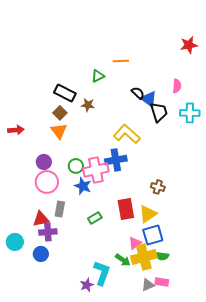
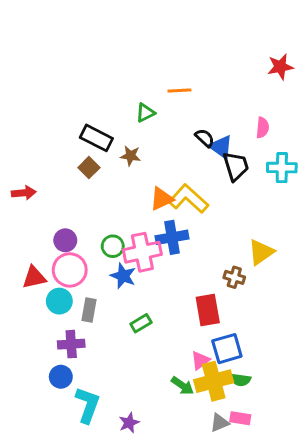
orange triangle: (59, 131) -> (162, 199), moved, turned 42
red rectangle: (126, 209) -> (208, 310), moved
yellow triangle: (148, 214) -> (261, 252), moved
red triangle: (41, 219) -> (34, 277), moved
cyan circle: (15, 242) -> (59, 301), moved
cyan L-shape: (102, 273) -> (88, 405), moved

